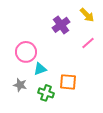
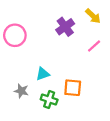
pink circle: (26, 52) -> (15, 35), moved

